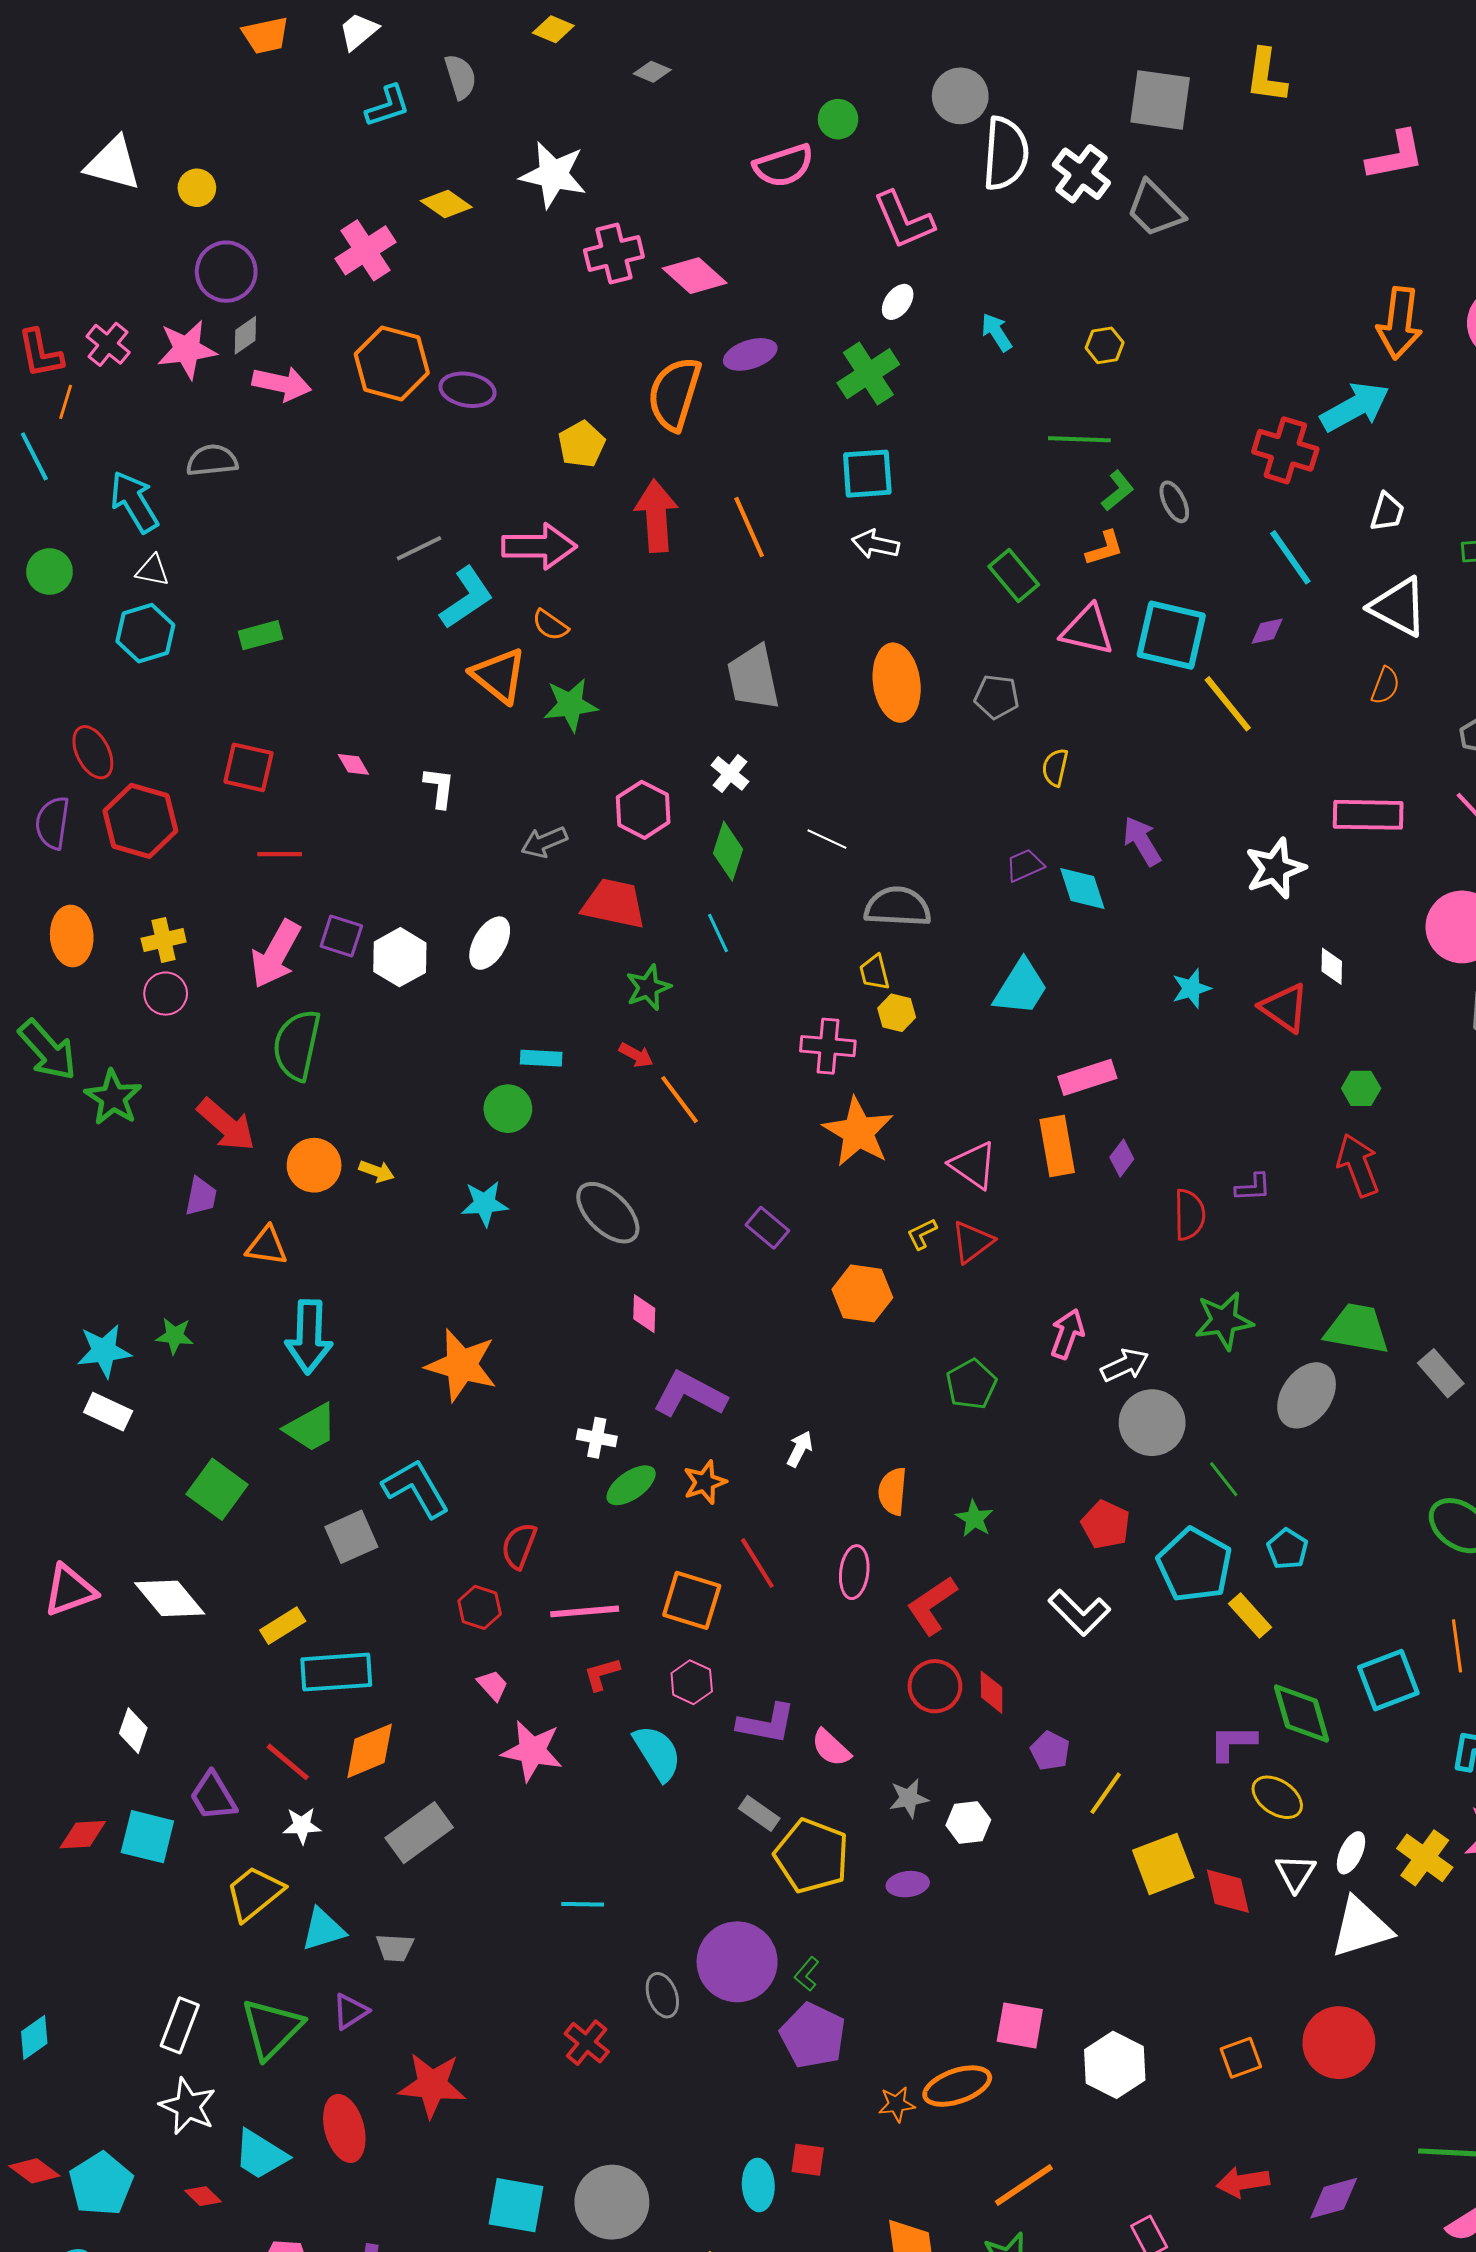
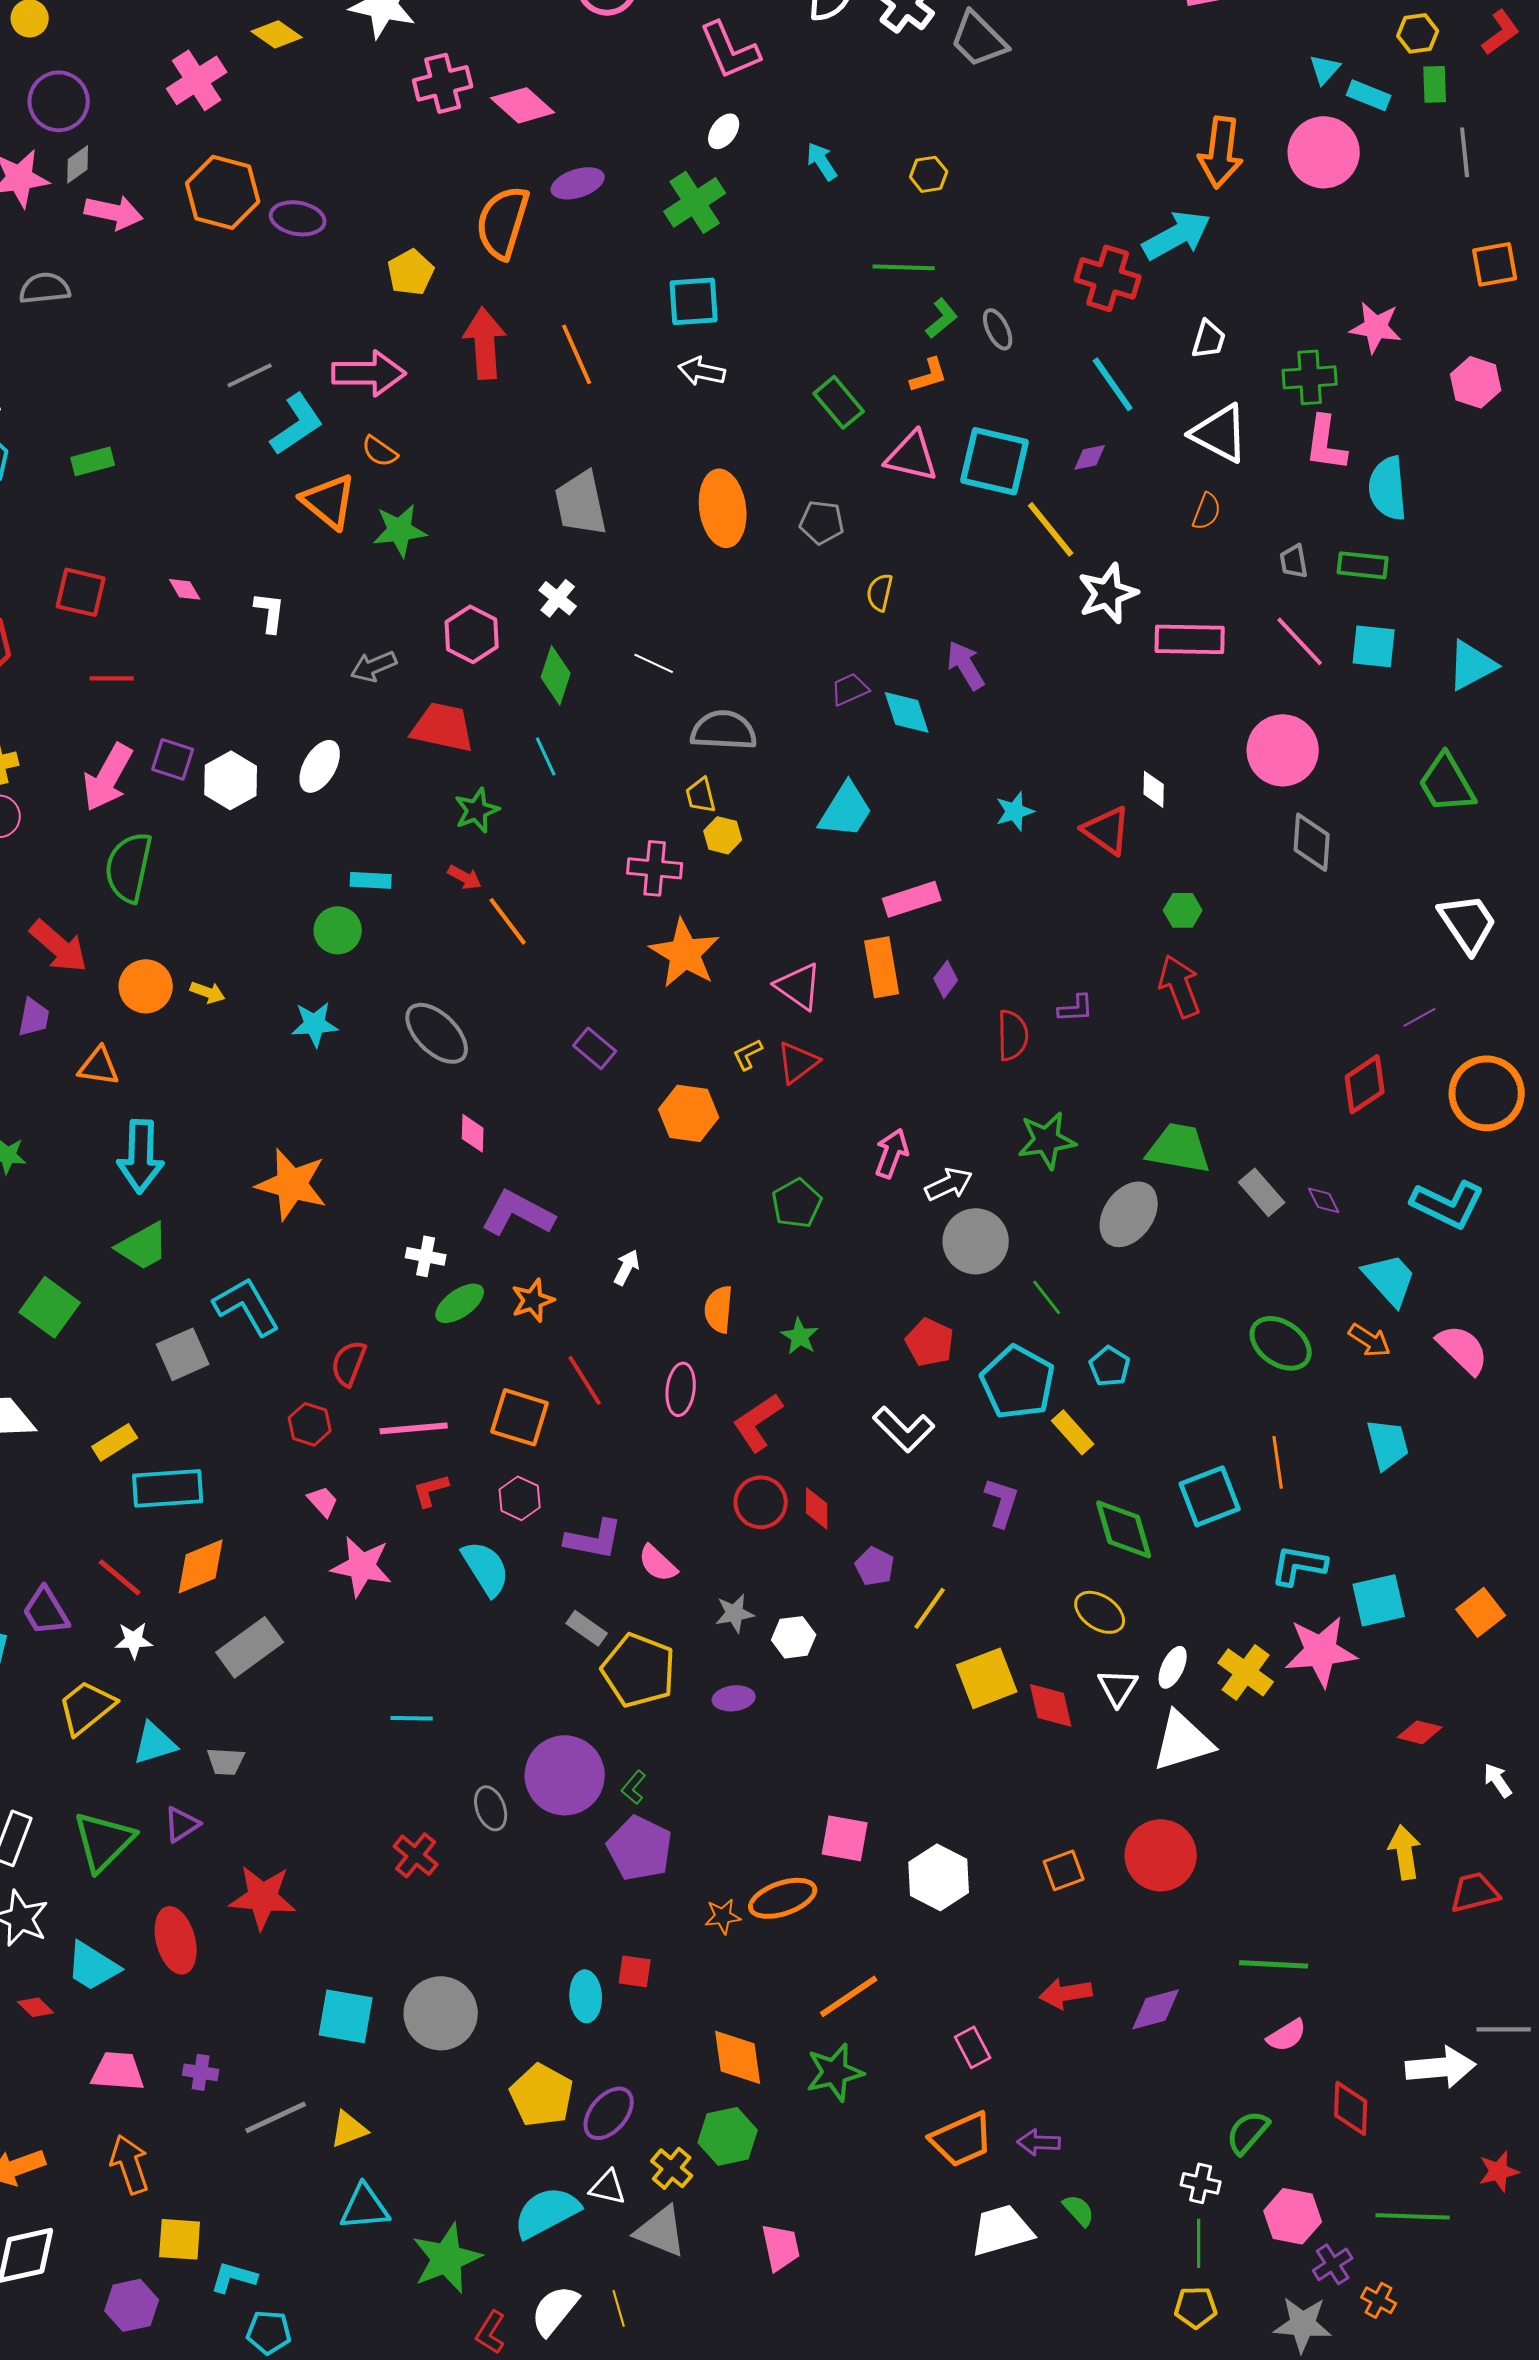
white star: (1275, 868) -> (1108, 593), moved
purple L-shape: (1233, 1743) -> (1002, 1502), moved, turned 108

